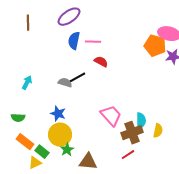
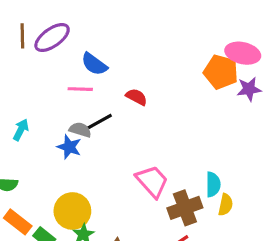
purple ellipse: (69, 17) -> (52, 38), moved
blue semicircle: (74, 41) -> (94, 64), turned -66
pink line: (93, 42) -> (80, 89), moved
blue star: (58, 114) -> (69, 147), moved
cyan semicircle: (141, 121) -> (213, 184), moved

